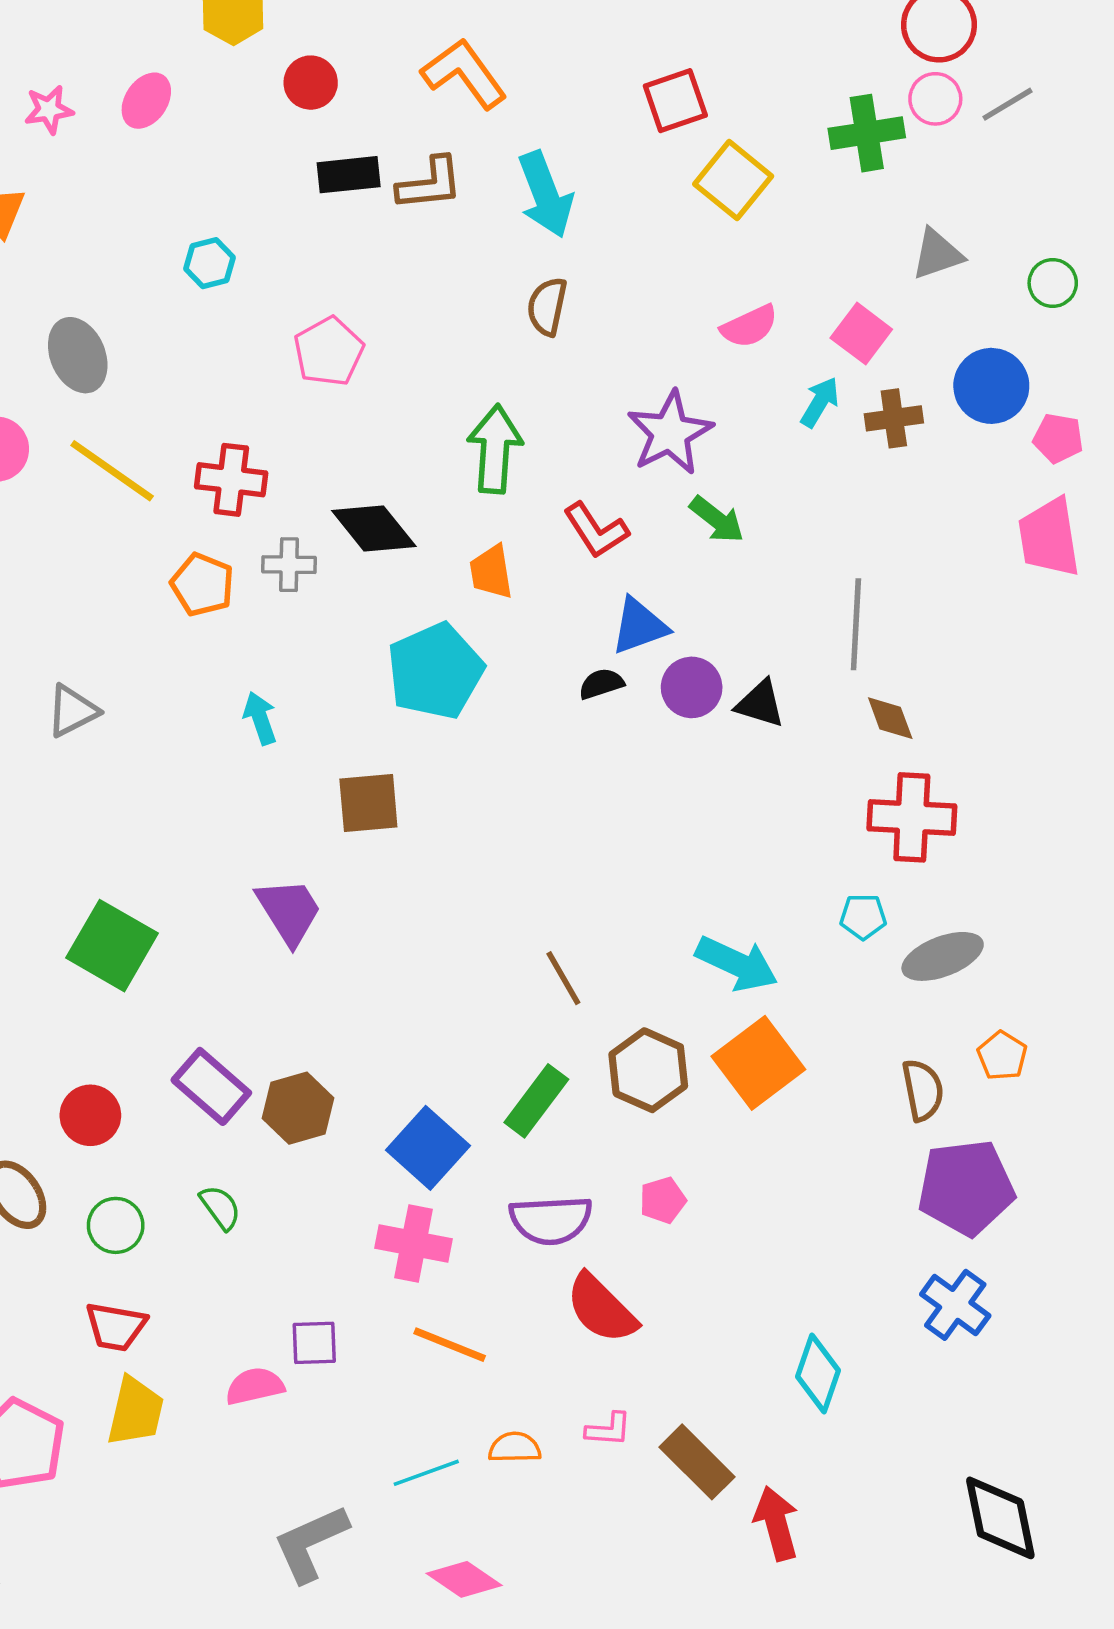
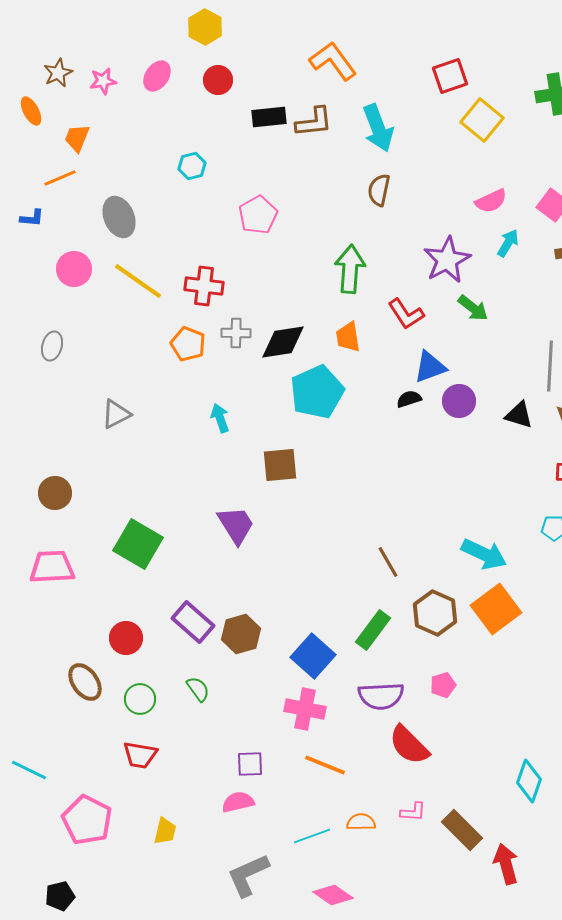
red circle: (311, 83) -> (218, 80), moved
cyan arrow: (820, 402) -> (508, 243), moved
black diamond: (374, 529) -> (283, 342), moved, turned -60
black triangle: (760, 704) -> (519, 415), moved
pink semicircle: (255, 1386) -> (238, 802), moved
yellow trapezoid: (136, 1411) -> (165, 831), moved, size x0.7

